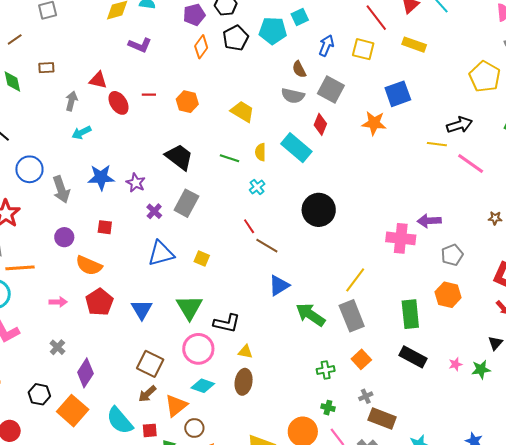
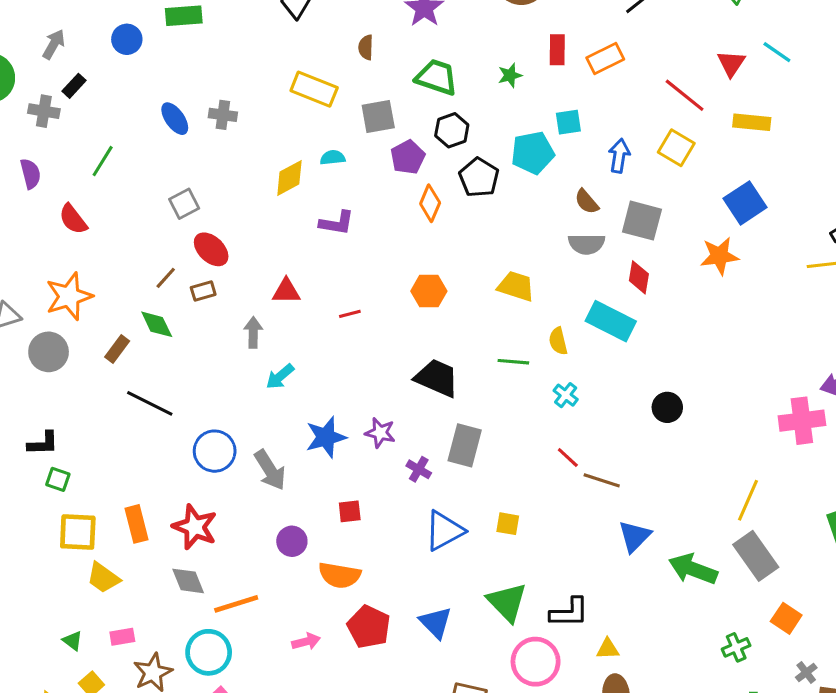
cyan square: (300, 17) -> (568, 122), turned 30
brown line: (15, 39) -> (166, 278), moved
yellow square: (363, 49) -> (676, 148), turned 30
red line: (149, 95) -> (350, 314), moved
red ellipse: (119, 103) -> (211, 249), moved
black circle: (319, 210) -> (667, 407), size x0.6

